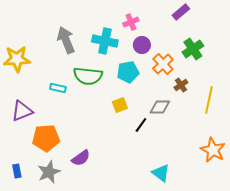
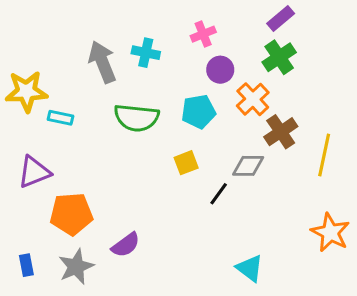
cyan cross: (105, 41) -> (146, 53), moved, size x0.7
green cross: (193, 49) -> (279, 57), moved
brown cross: (181, 85) -> (281, 132), size x1.5
cyan rectangle: (58, 88) -> (60, 118), moved

